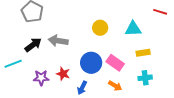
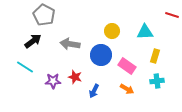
black arrow: (33, 45) -> (33, 41), moved
yellow rectangle: (143, 53) -> (155, 56), turned -64
blue circle: (91, 63) -> (101, 55), moved
cyan line: (13, 64) -> (25, 67), turned 54

